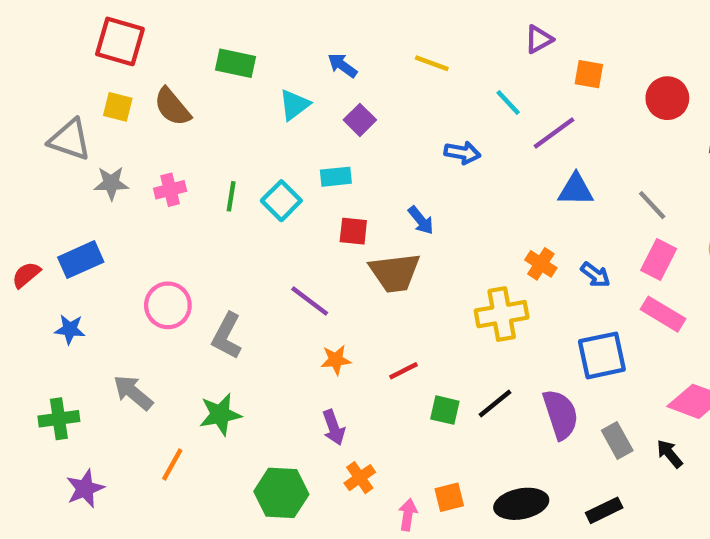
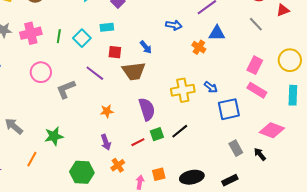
blue arrow: (462, 153) -> (174, 25), moved
pink cross: (170, 190) -> (31, 33), size x1.5
gray line: (652, 205) -> (256, 24), moved
orange cross: (541, 264) -> (199, 47), moved
blue arrow: (595, 275) -> (211, 87), moved
purple line: (310, 301) -> (95, 73), moved
pink circle: (168, 305) -> (41, 72), moved
gray L-shape: (227, 336) -> (66, 89), moved, turned 40
red line: (403, 371) -> (138, 142), moved
green square: (445, 410) -> (157, 134), turned -32
purple semicircle: (560, 414) -> (147, 109), moved

